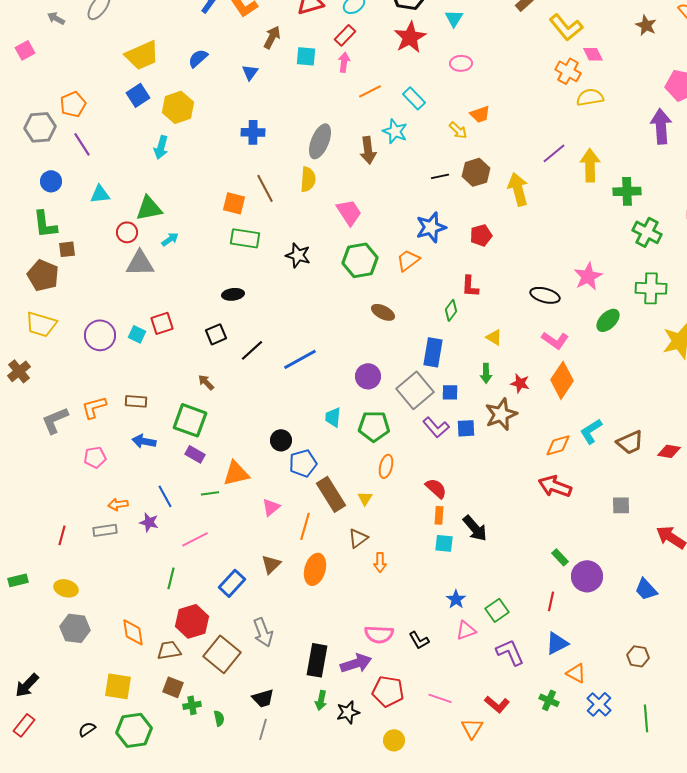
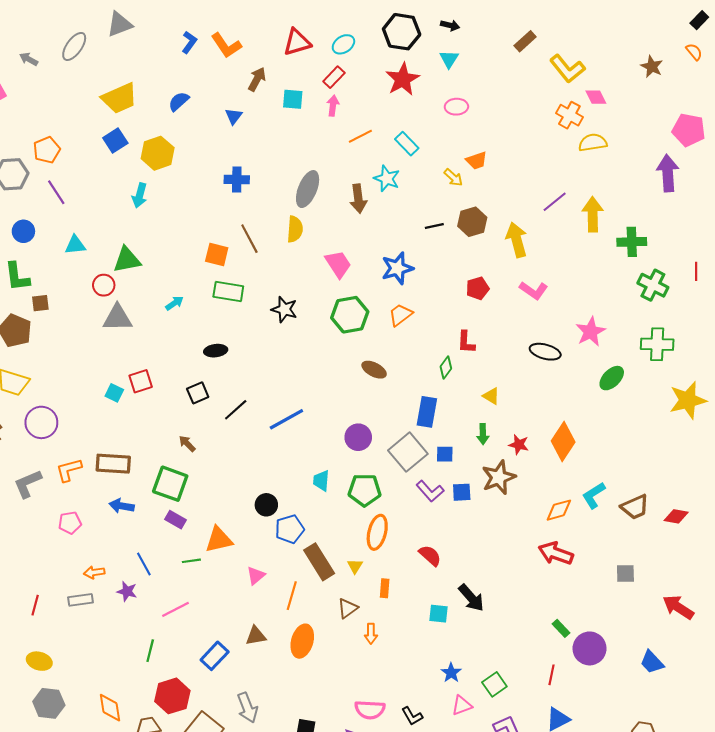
blue star: (431, 227) -> (397, 268), moved
cyan arrow: (170, 239) -> (174, 303), moved
purple circle: (100, 335) -> (41, 422), moved
pink L-shape: (555, 340) -> (534, 290), moved
brown rectangle: (136, 401) -> (113, 464), size x1.5
orange ellipse: (386, 466) -> (377, 532), size x1.4
orange rectangle: (439, 515) -> (385, 588), moved
brown triangle: (271, 564) -> (256, 636), turned 35

